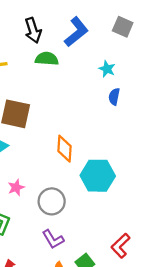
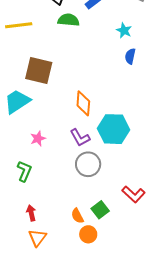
gray circle: (52, 201) -> (88, 164), moved
purple L-shape: (53, 239) -> (80, 138), moved
red L-shape: (121, 246) -> (133, 194), turned -95

